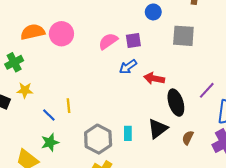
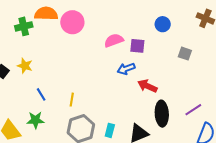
gray square: (183, 36) -> (185, 54), size x0.6
green cross: (14, 62) -> (24, 26), moved
yellow line: (68, 106) -> (72, 100), moved

